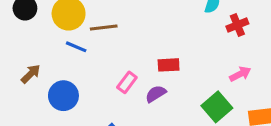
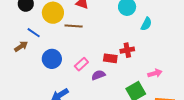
red cross: (237, 25) -> (127, 50), moved
blue line: (76, 47) -> (34, 33), moved
blue circle: (63, 96) -> (52, 59), moved

